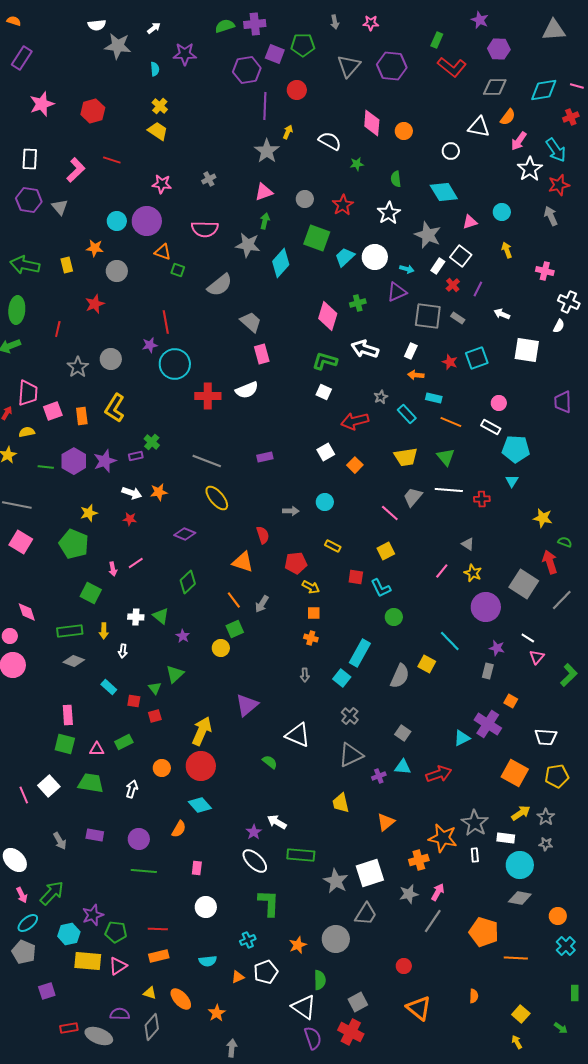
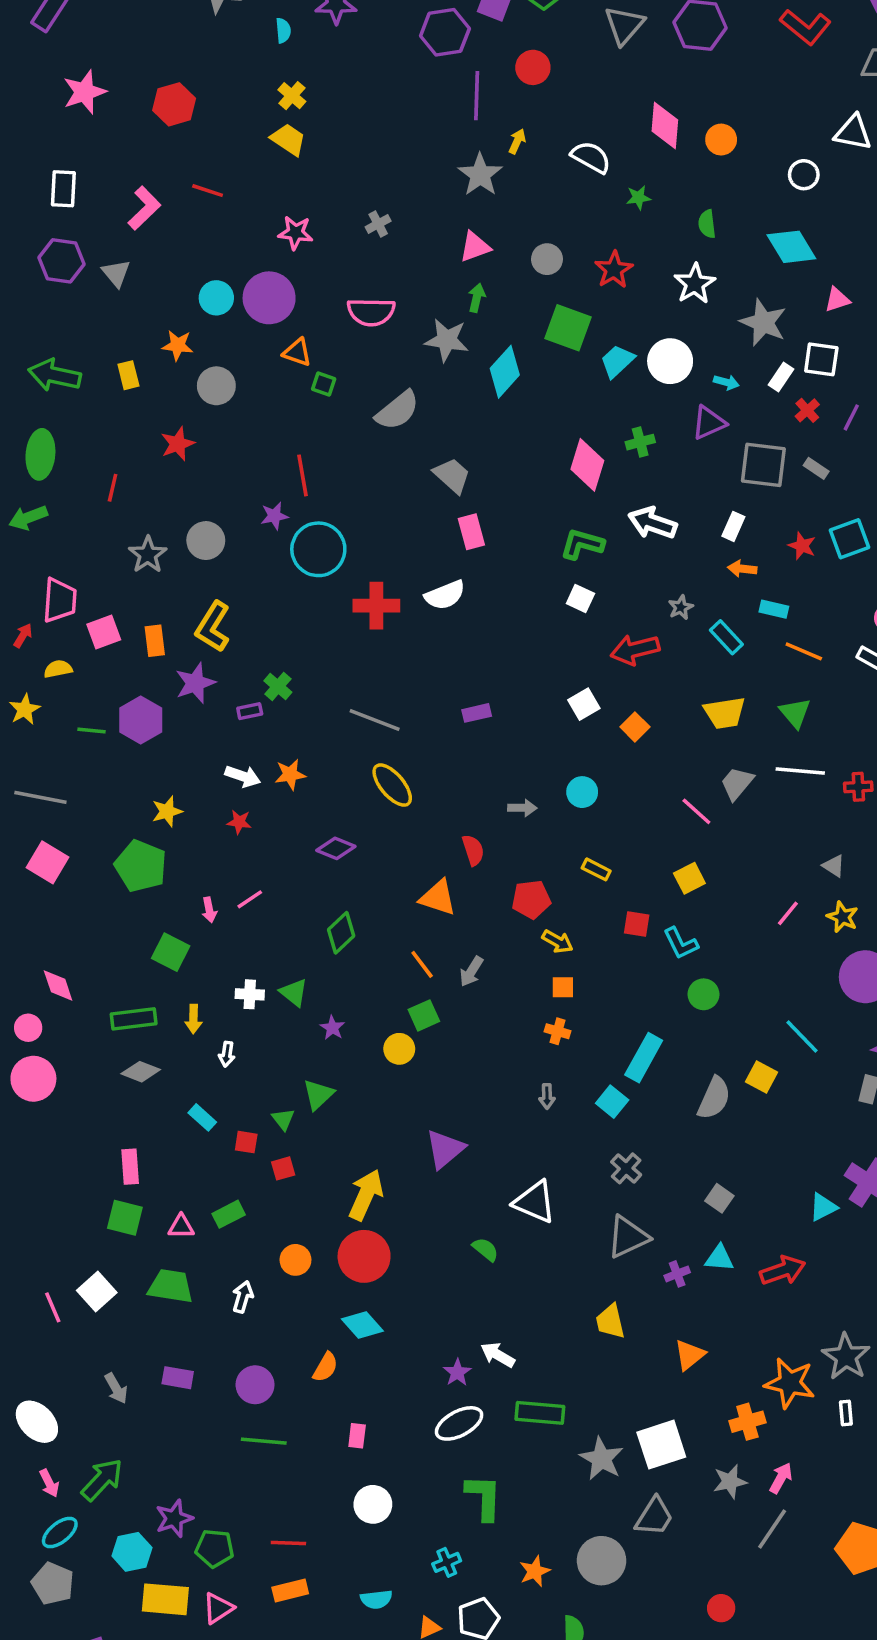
white square: (461, 256) -> (821, 359), turned -30
purple star: (105, 461) -> (195, 683), moved
white ellipse: (255, 861) -> (459, 1423), turned -72

